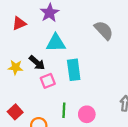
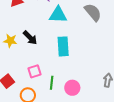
cyan triangle: (56, 43) -> (58, 15), moved
pink square: (48, 81) -> (34, 71), moved

